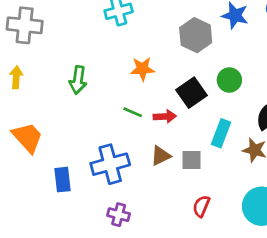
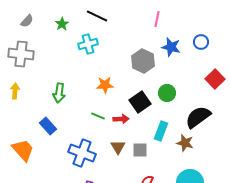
orange trapezoid: (27, 137) -> (23, 150), moved
brown triangle: (161, 156) -> (118, 147), turned -35
blue cross: (110, 164) -> (82, 153), turned 36
blue rectangle: (62, 180) -> (48, 126), moved, turned -36

